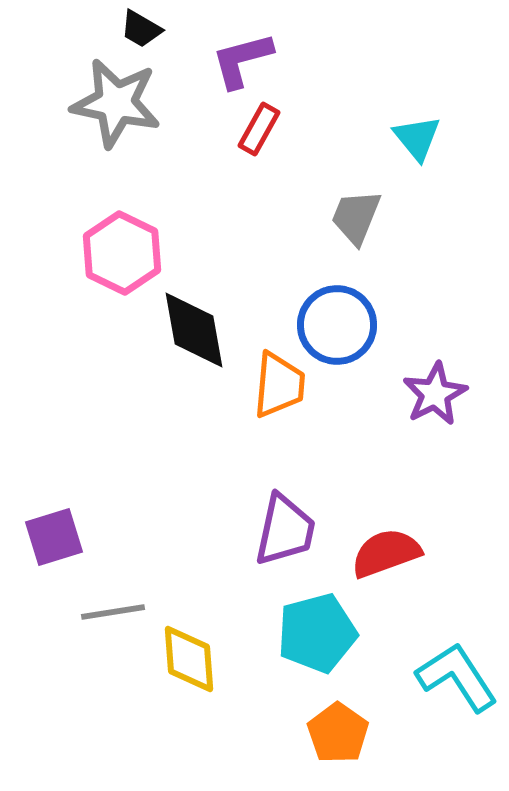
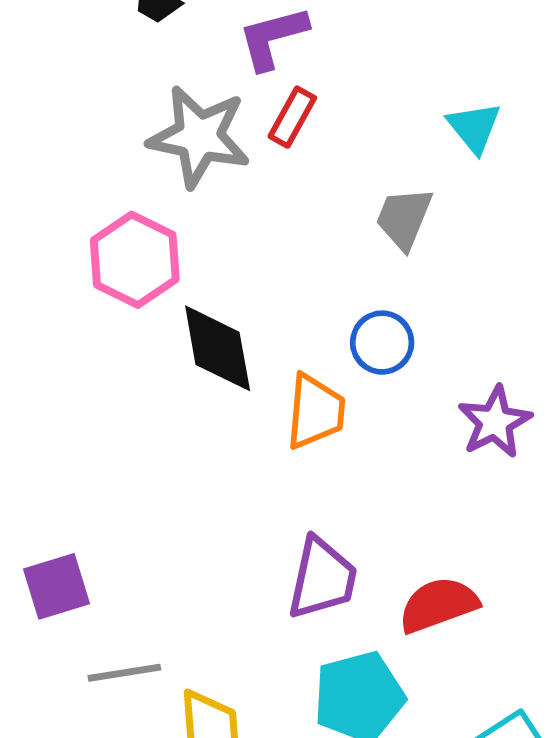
gray star: (116, 103) -> (199, 137), moved
blue circle: (337, 325) -> (382, 343), size x0.7

